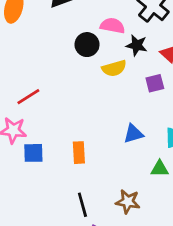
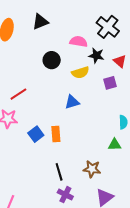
black circle: (87, 45) -> (52, 60), moved
blue triangle: (133, 134) -> (72, 102), moved
blue square: (33, 153) -> (36, 134), moved, turned -35

